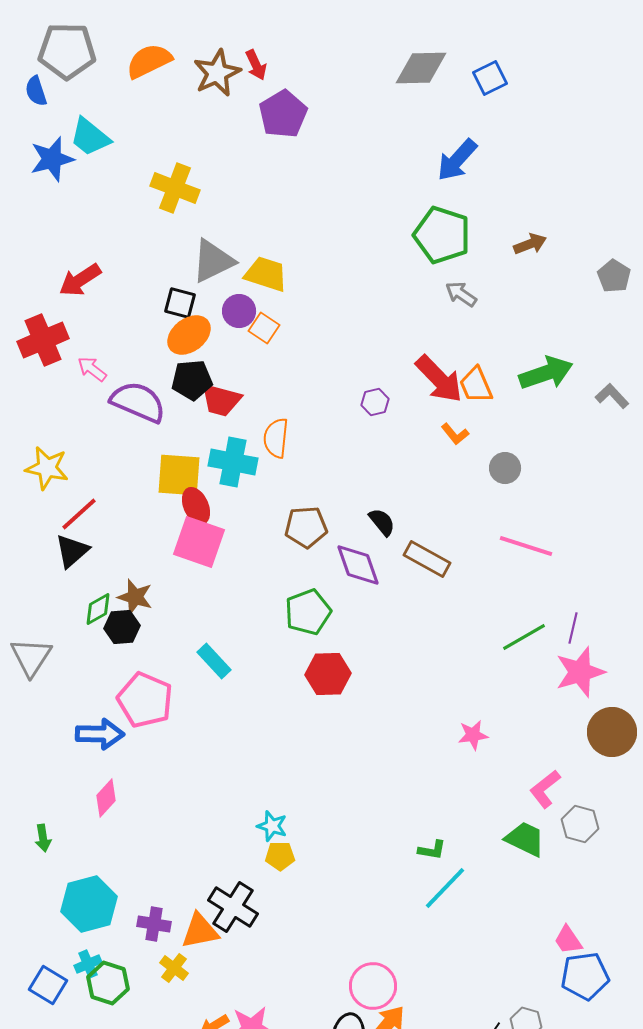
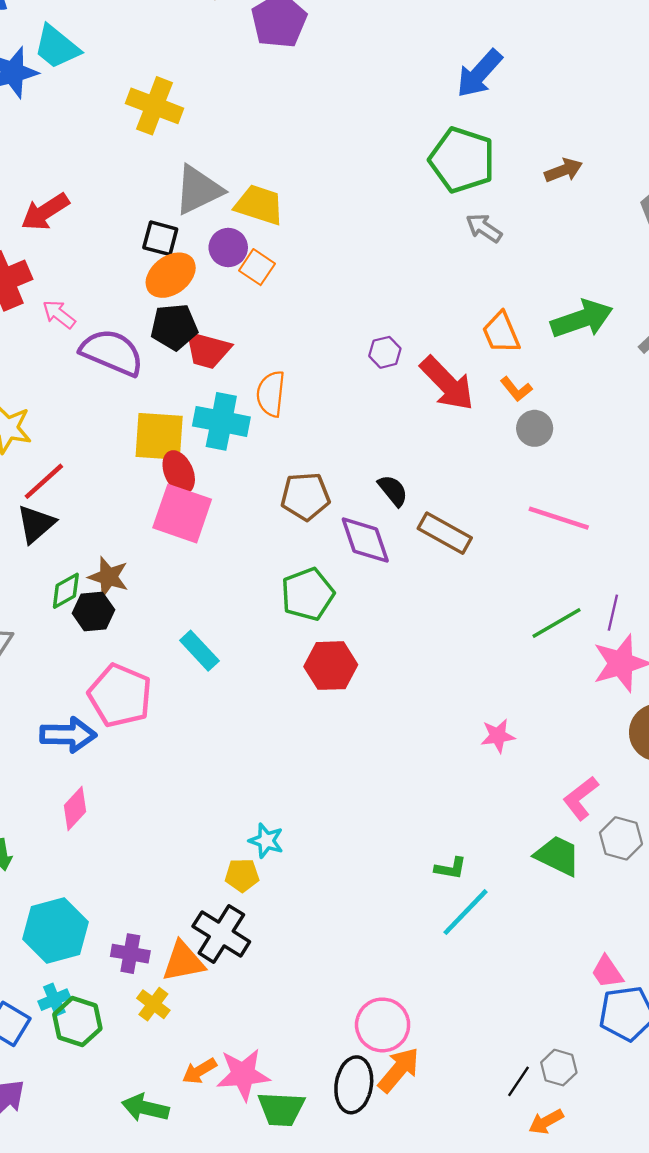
red arrow: (439, 379) -> (447, 383), moved
orange L-shape: (455, 434) -> (516, 389), moved
yellow pentagon: (280, 856) -> (242, 875), moved

